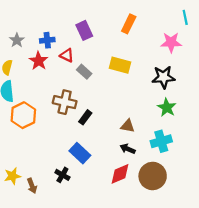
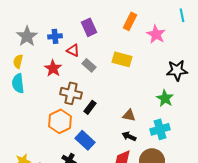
gray star: (17, 40) -> (27, 36), size x1.5
pink star: (171, 42) -> (156, 34), moved, turned 30
red star: (39, 61) -> (53, 68), moved
black star: (163, 77) -> (177, 70), moved
orange hexagon: (23, 115) -> (60, 121), moved

